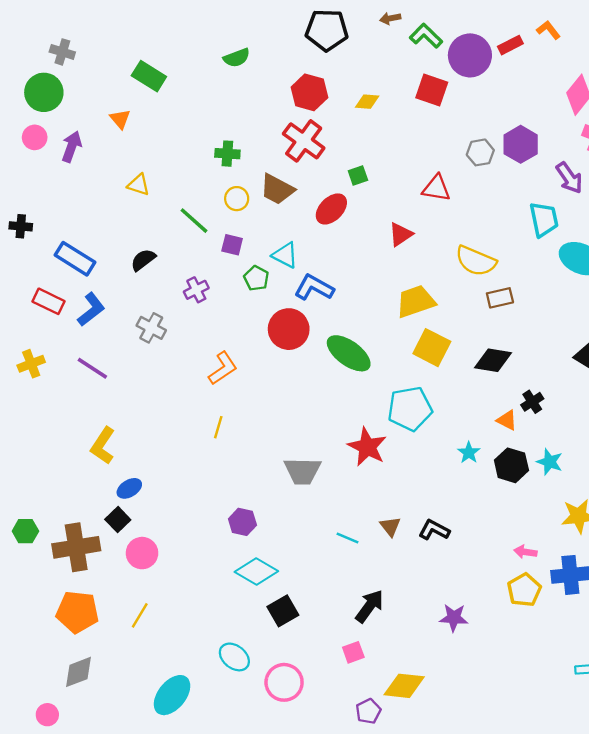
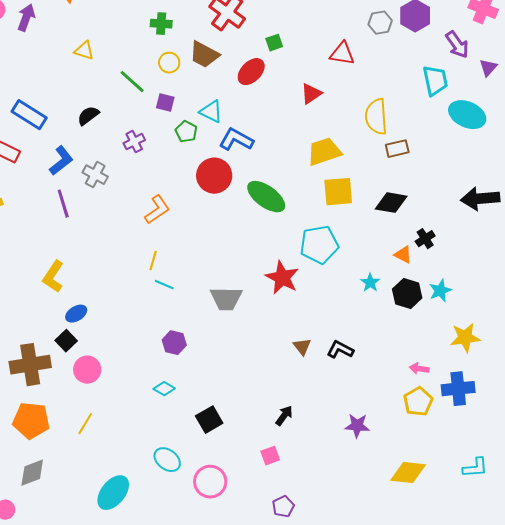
yellow semicircle: (476, 261) -> (376, 117), turned 63
blue L-shape: (91, 309) -> (61, 161), moved
yellow square: (432, 348) -> (338, 192), turned -32
purple line: (92, 368) -> (63, 204), moved, turned 40
cyan star: (550, 462) -> (440, 291), turned 30
cyan line: (348, 538) -> (164, 285), moved
cyan diamond: (256, 572) -> (164, 389), moved, size x0.6
black arrow: (369, 606) -> (284, 416), size x0.7
yellow diamond: (404, 686) -> (408, 473), moved

